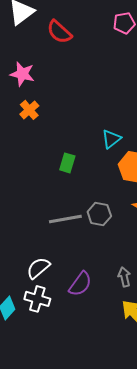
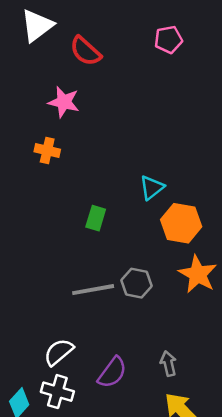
pink star: (22, 74) -> (64, 102), moved
orange cross: (29, 110) -> (47, 151), turned -36

